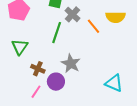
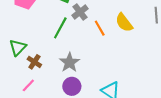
yellow semicircle: (115, 17) -> (124, 23), turned 42
green triangle: (20, 47) -> (18, 47), moved
purple circle: (56, 82) -> (72, 86), moved

